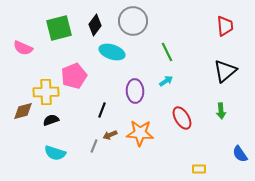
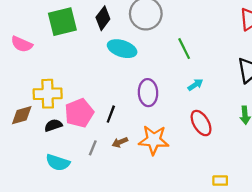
pink pentagon: (74, 76) -> (79, 113), moved
cyan arrow: (166, 81) -> (195, 85), moved
gray line: (94, 146) -> (93, 148), moved

